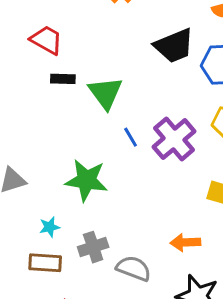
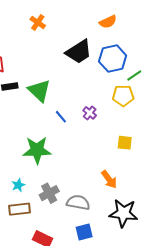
purple cross: (174, 139) -> (90, 113), size x0.5
orange arrow: (185, 242) -> (109, 179), turned -114

